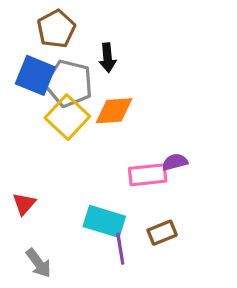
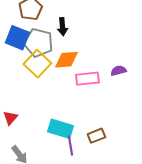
purple semicircle: (175, 162) -> (118, 71), moved
pink rectangle: (148, 175) -> (87, 79), moved

